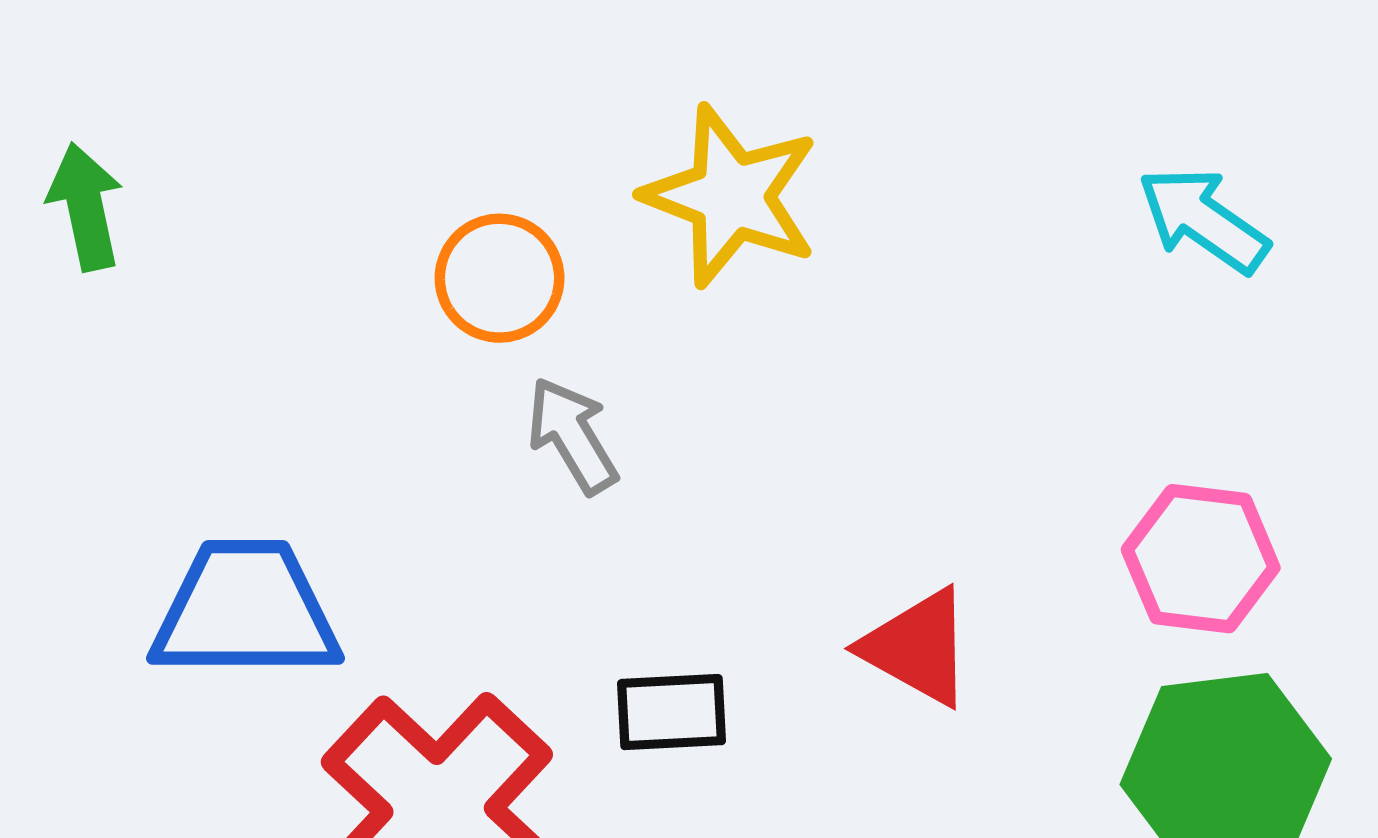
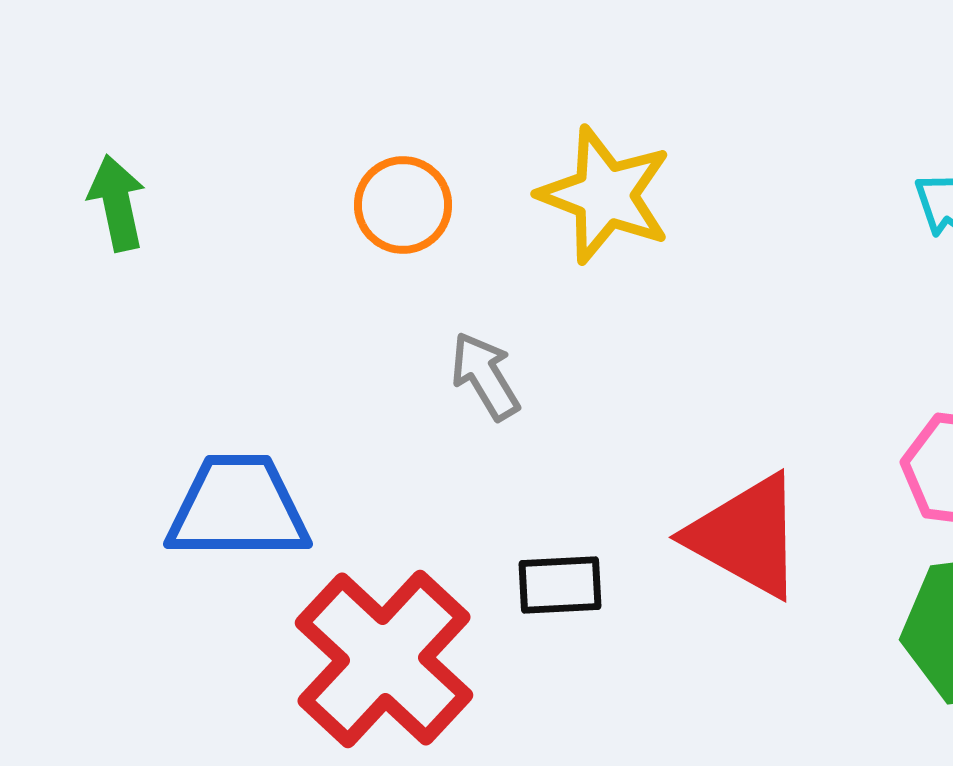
orange circle: (500, 278) -> (403, 205), moved
red triangle: (918, 647) -> (746, 536), size x1.4

